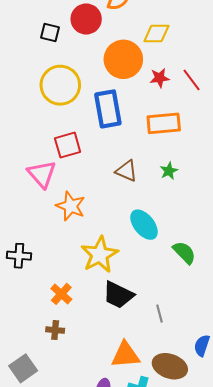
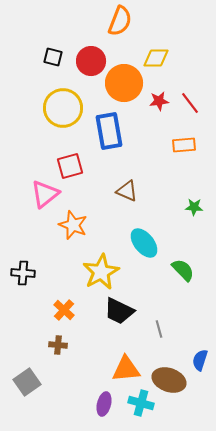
red circle: (86, 19) -> (91, 61), moved
orange rectangle: (164, 123) -> (184, 145), moved, size x0.7
green star: (169, 171) -> (194, 207), moved, turned 30
pink triangle: (42, 174) -> (45, 194), turned 32

